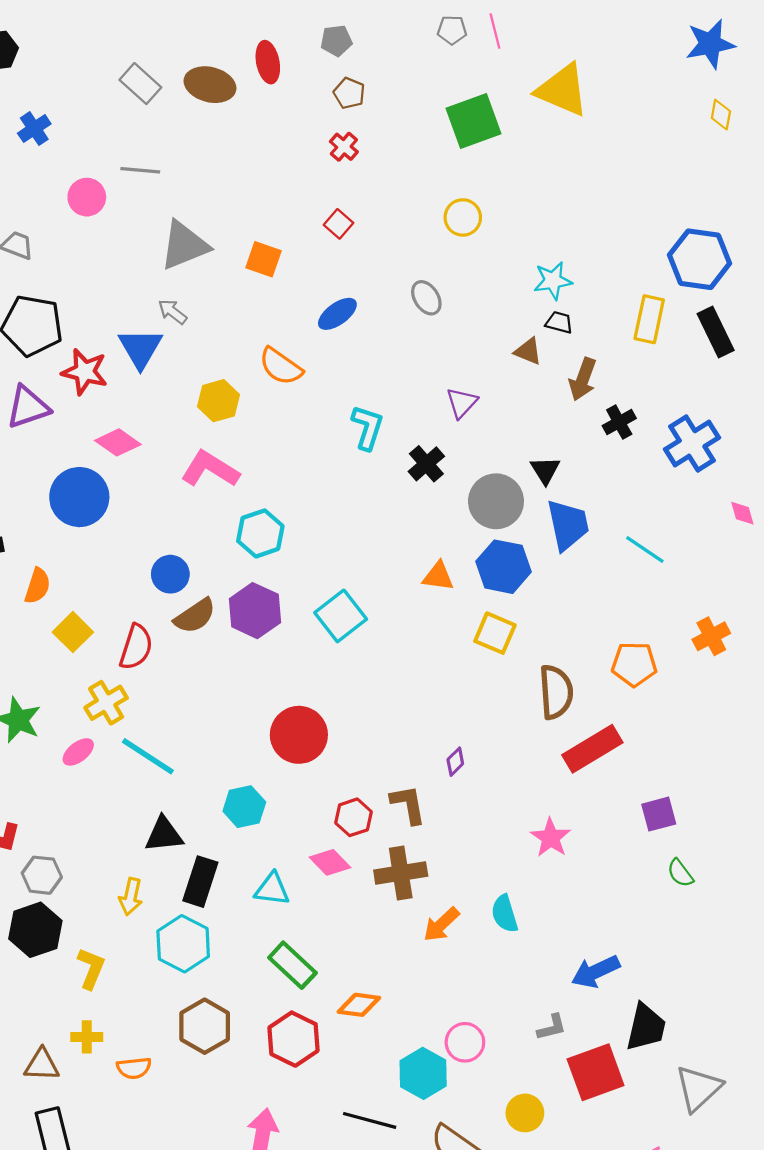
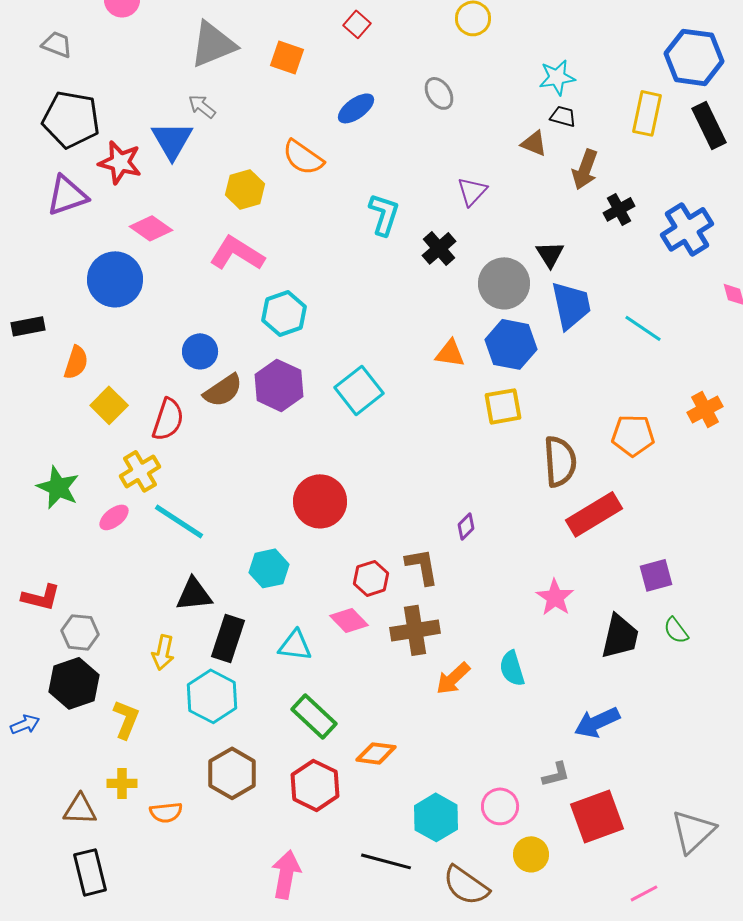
yellow square: (495, 633) -> (503, 406), turned -33
black trapezoid: (646, 1027) -> (620, 636), moved
pink circle: (465, 1042) -> (500, 806), moved

